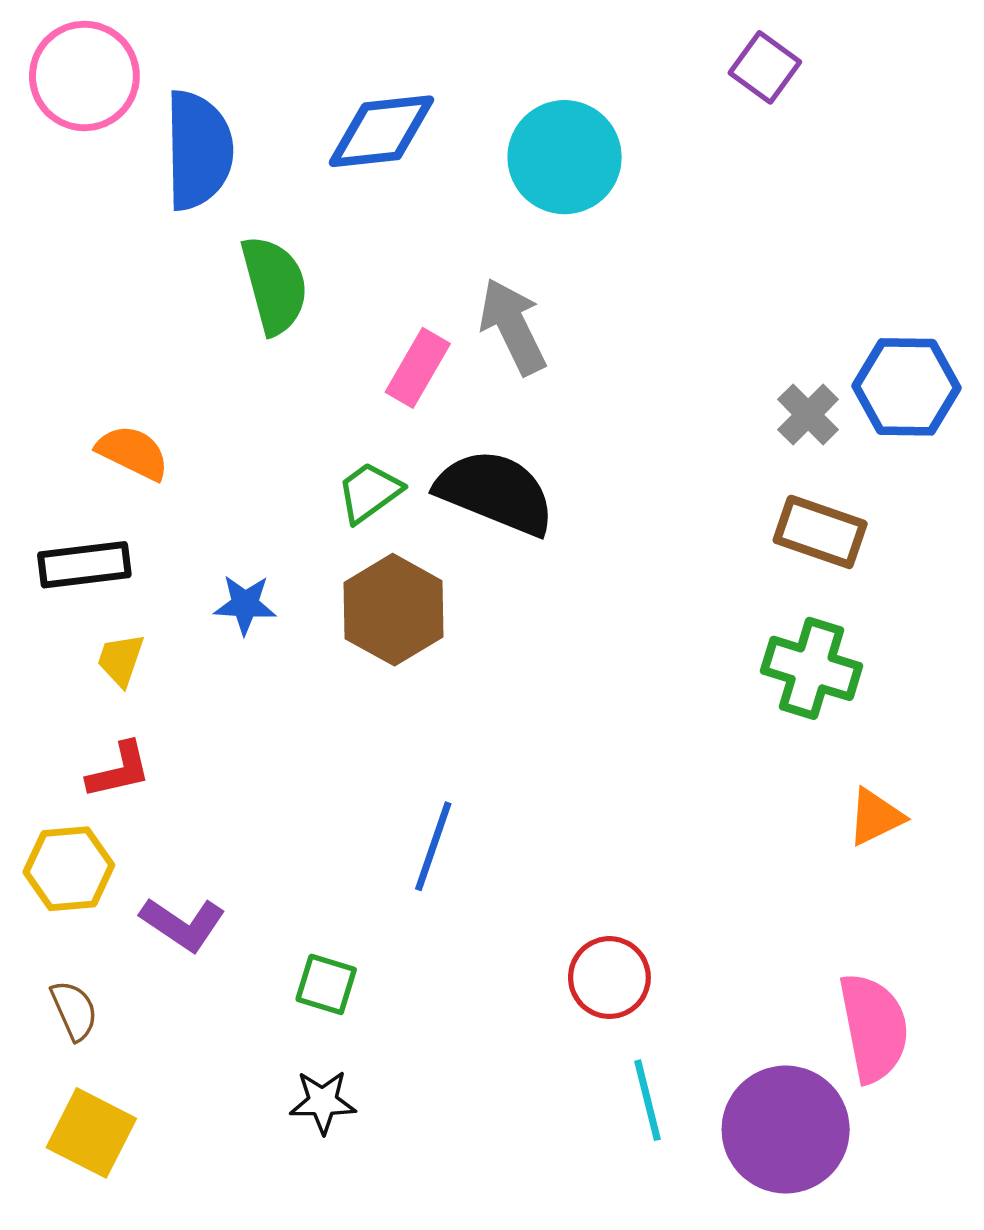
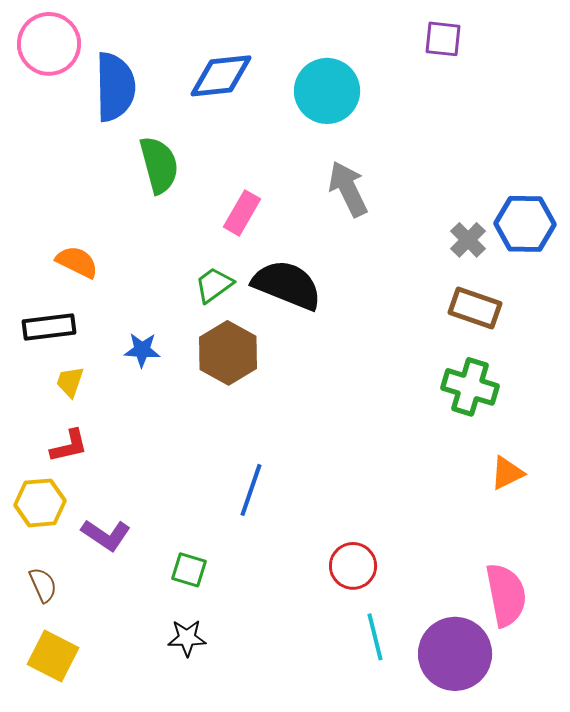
purple square: (765, 67) -> (443, 39), turned -30
gray arrow: (513, 326) -> (348, 189), moved

